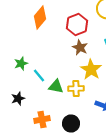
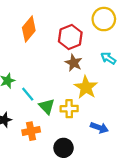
green triangle: (56, 86) -> (47, 106), turned 35
orange cross: (42, 120) -> (31, 131), moved

